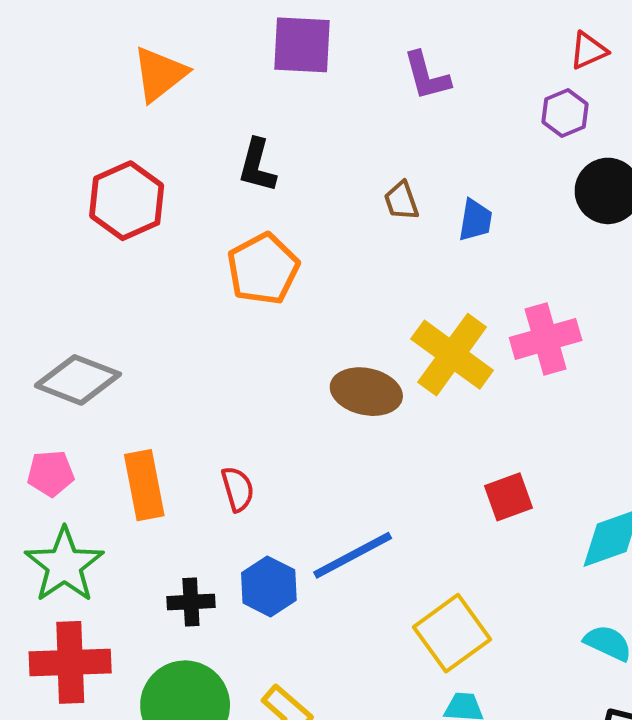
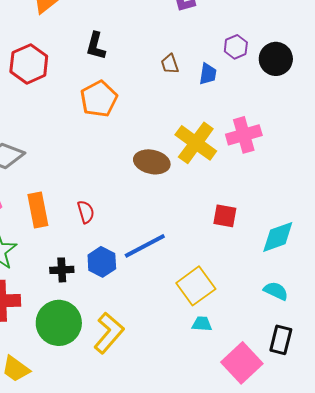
purple hexagon: (565, 113) -> (236, 47), moved
red square: (509, 497) -> (225, 216), turned 30

